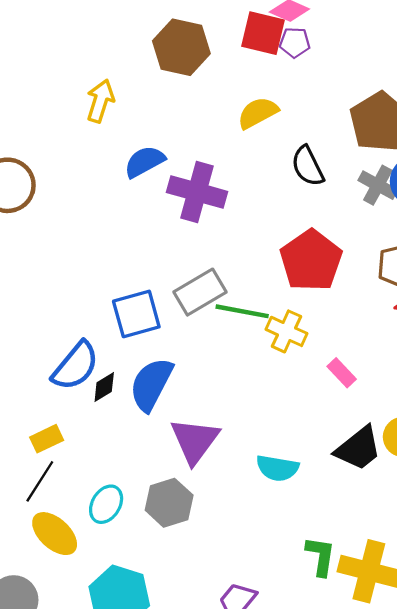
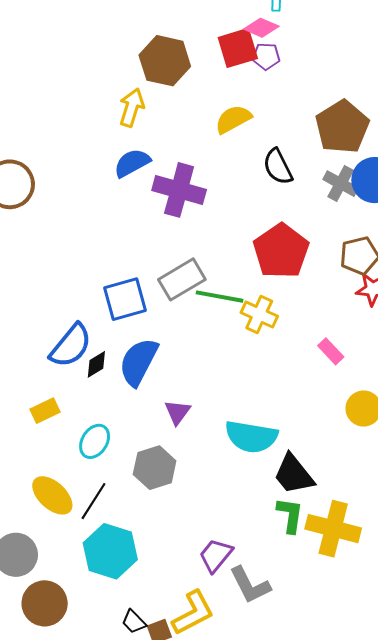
red square: (263, 33) -> (238, 48), turned -30
yellow arrow: (100, 101) -> (132, 108), moved
pink rectangle: (342, 373) -> (331, 351), moved
purple triangle: (195, 441) -> (177, 412), size x0.6
black trapezoid: (358, 448) -> (294, 474), moved, turned 90
cyan semicircle: (277, 468) -> (251, 437), size x1.4
black line: (40, 481) -> (93, 501), moved
cyan ellipse: (106, 504) -> (95, 441), moved

